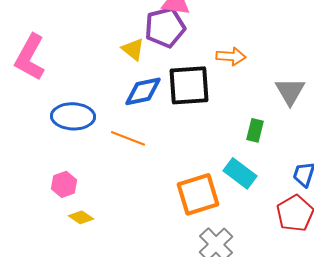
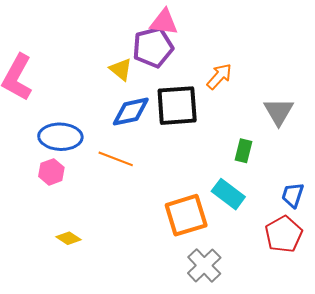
orange arrow: (231, 56) -> (219, 76), turned -52
pink hexagon: (64, 184) -> (51, 172), moved

